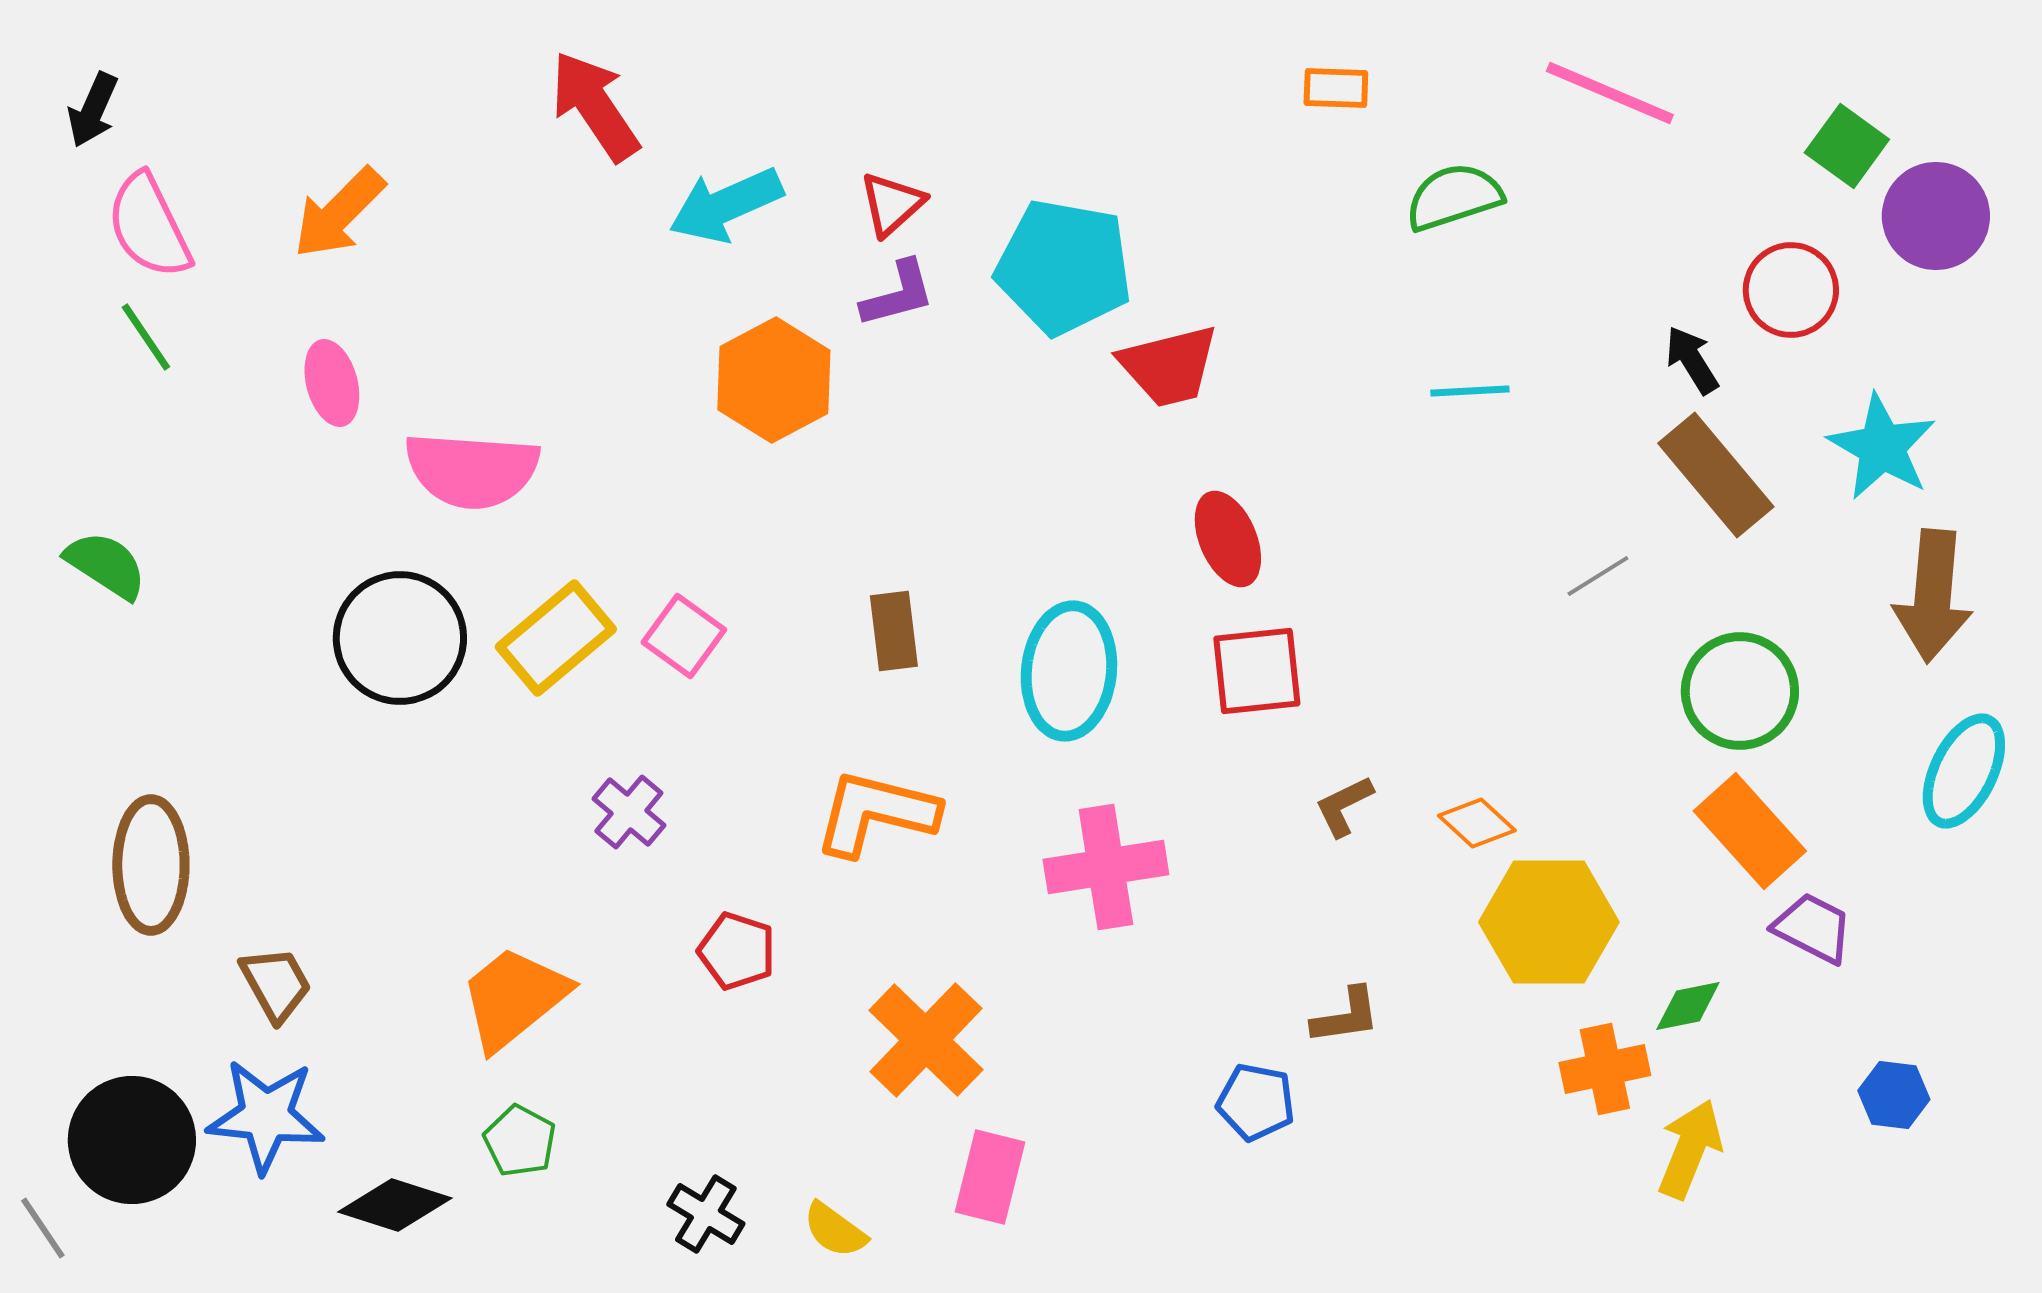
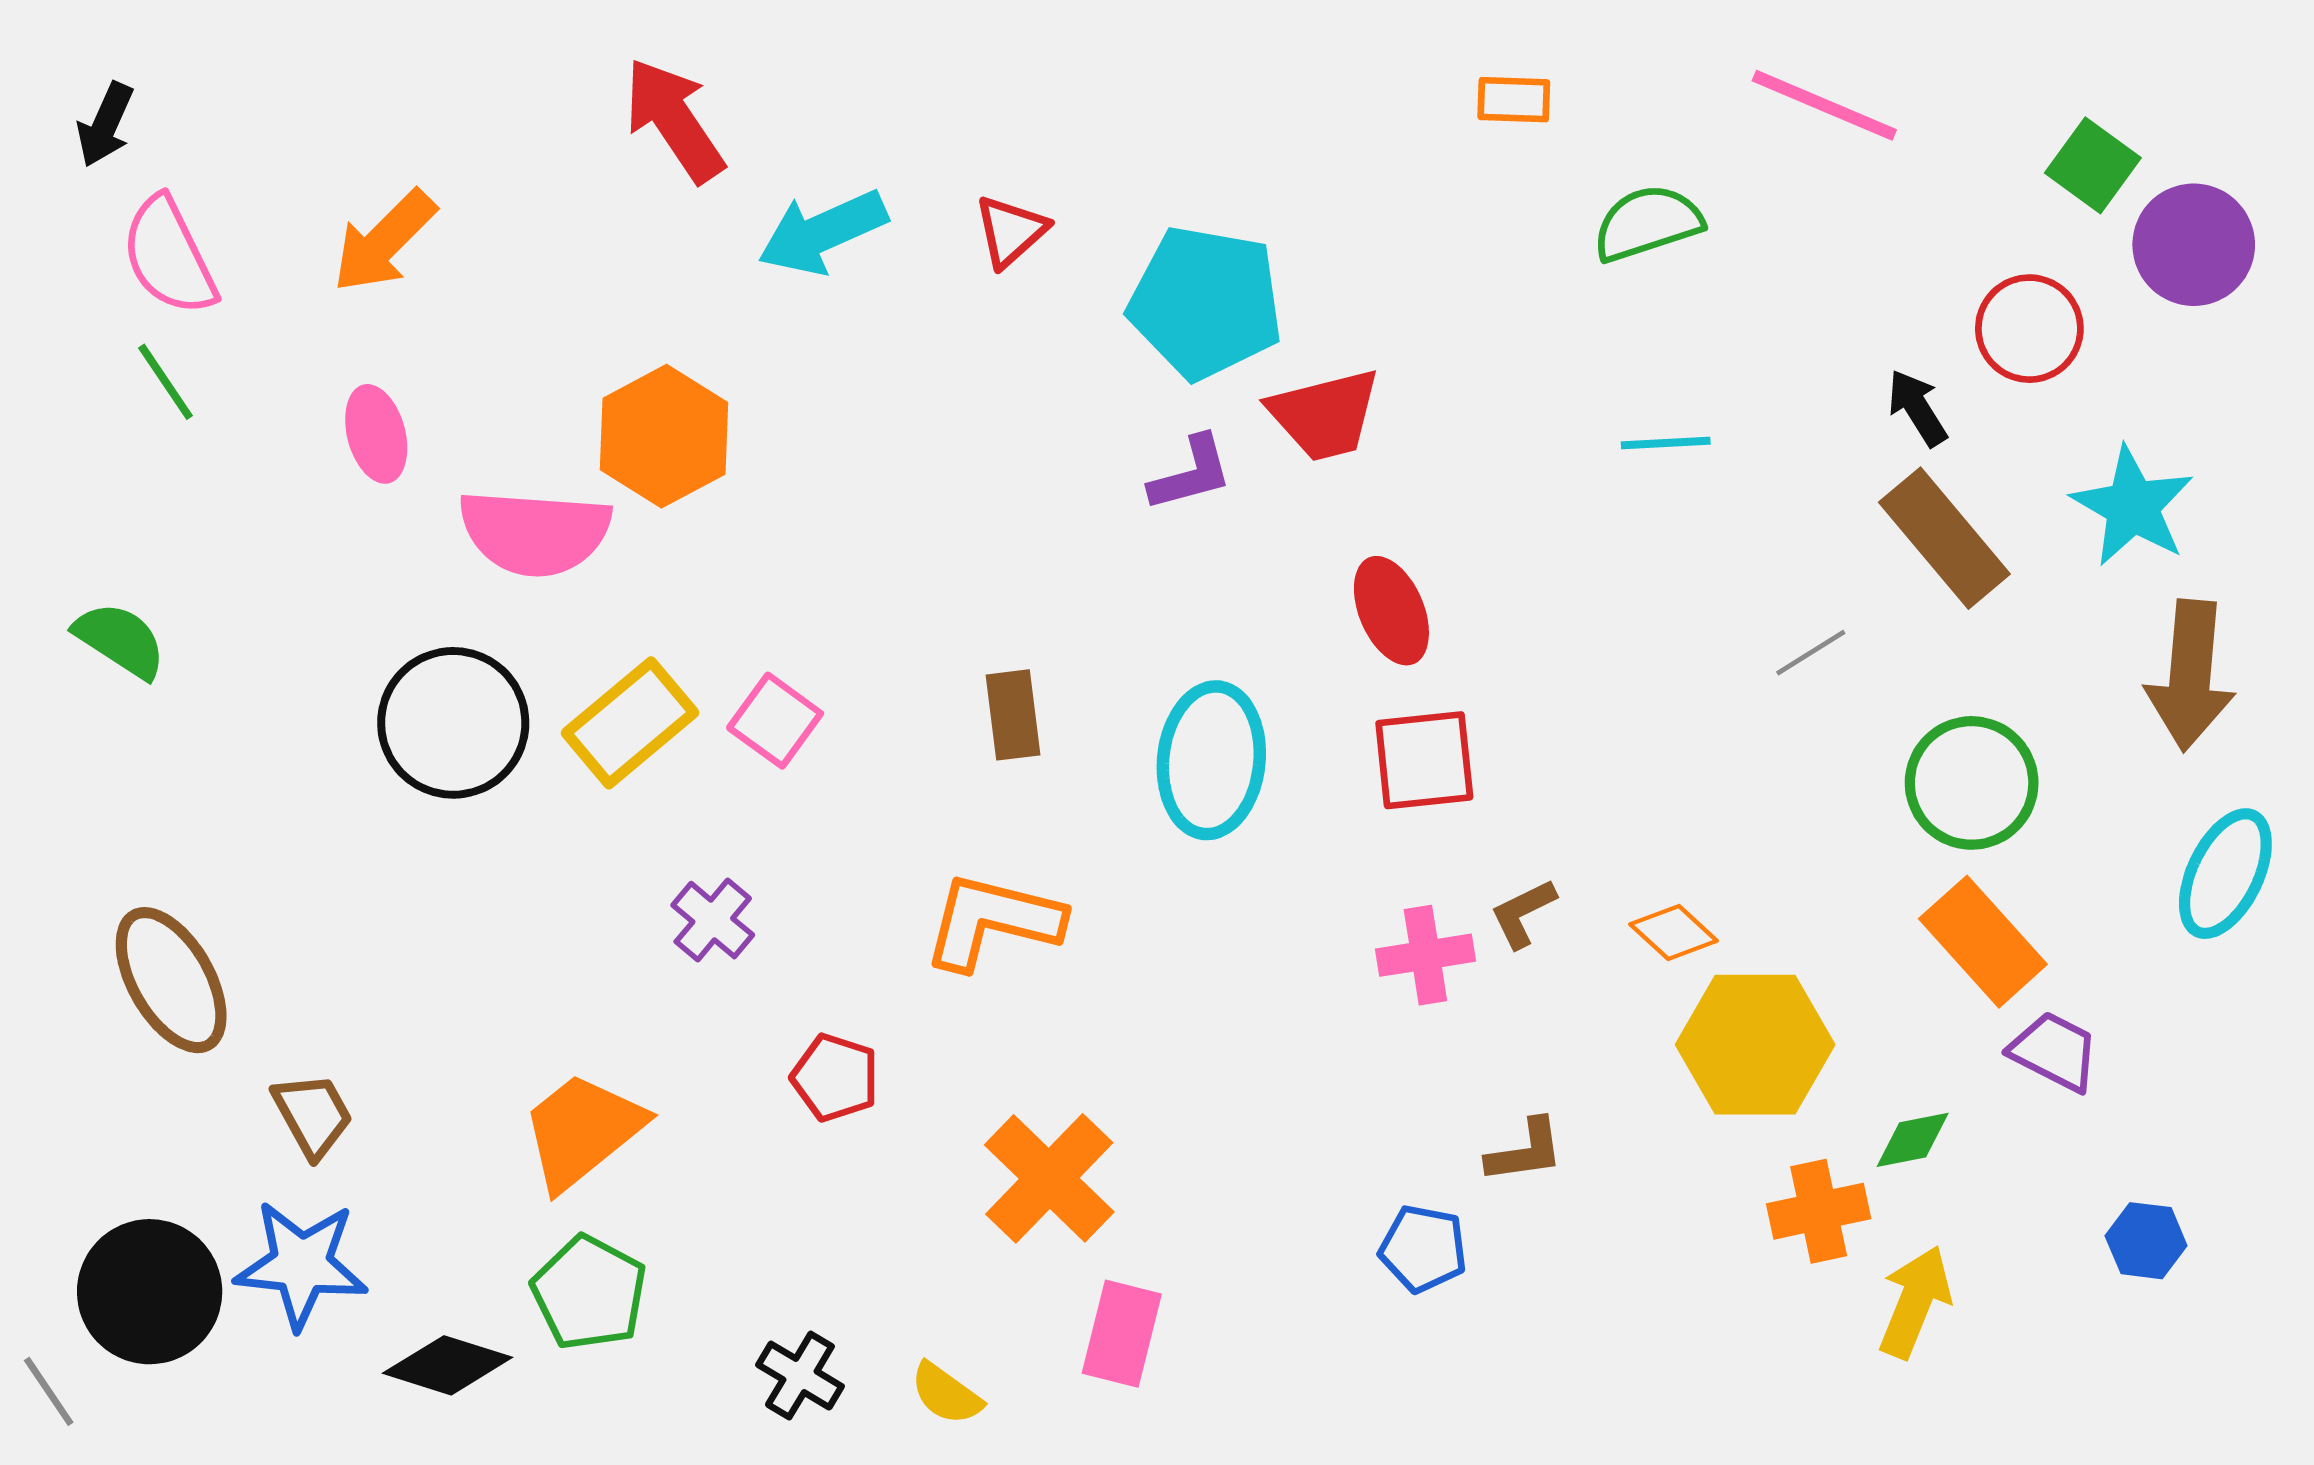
purple L-shape: (898, 294) -> (1191, 474), moved
orange hexagon: (774, 380) -> (664, 436), moved
brown ellipse: (151, 865) -> (171, 980), turned -30
pink cross: (1106, 867) -> (1425, 955), moved, size x0.7
green pentagon: (520, 1141) -> (589, 1293), size x1.4

